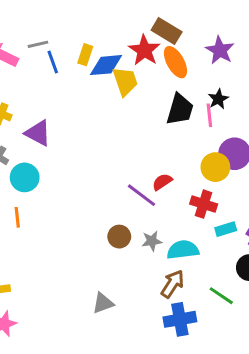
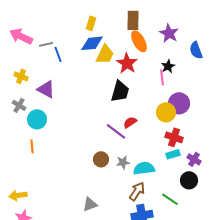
brown rectangle: (167, 31) -> (133, 20), turned 60
gray line: (38, 44) -> (46, 44), moved
red star: (144, 50) -> (127, 63), moved
yellow rectangle: (85, 55) -> (91, 23), moved
blue line: (53, 62) -> (58, 54), moved
yellow trapezoid: (125, 81) -> (105, 54), turned 45
black trapezoid: (180, 109) -> (120, 91), moved
red cross: (204, 204) -> (174, 137), moved

